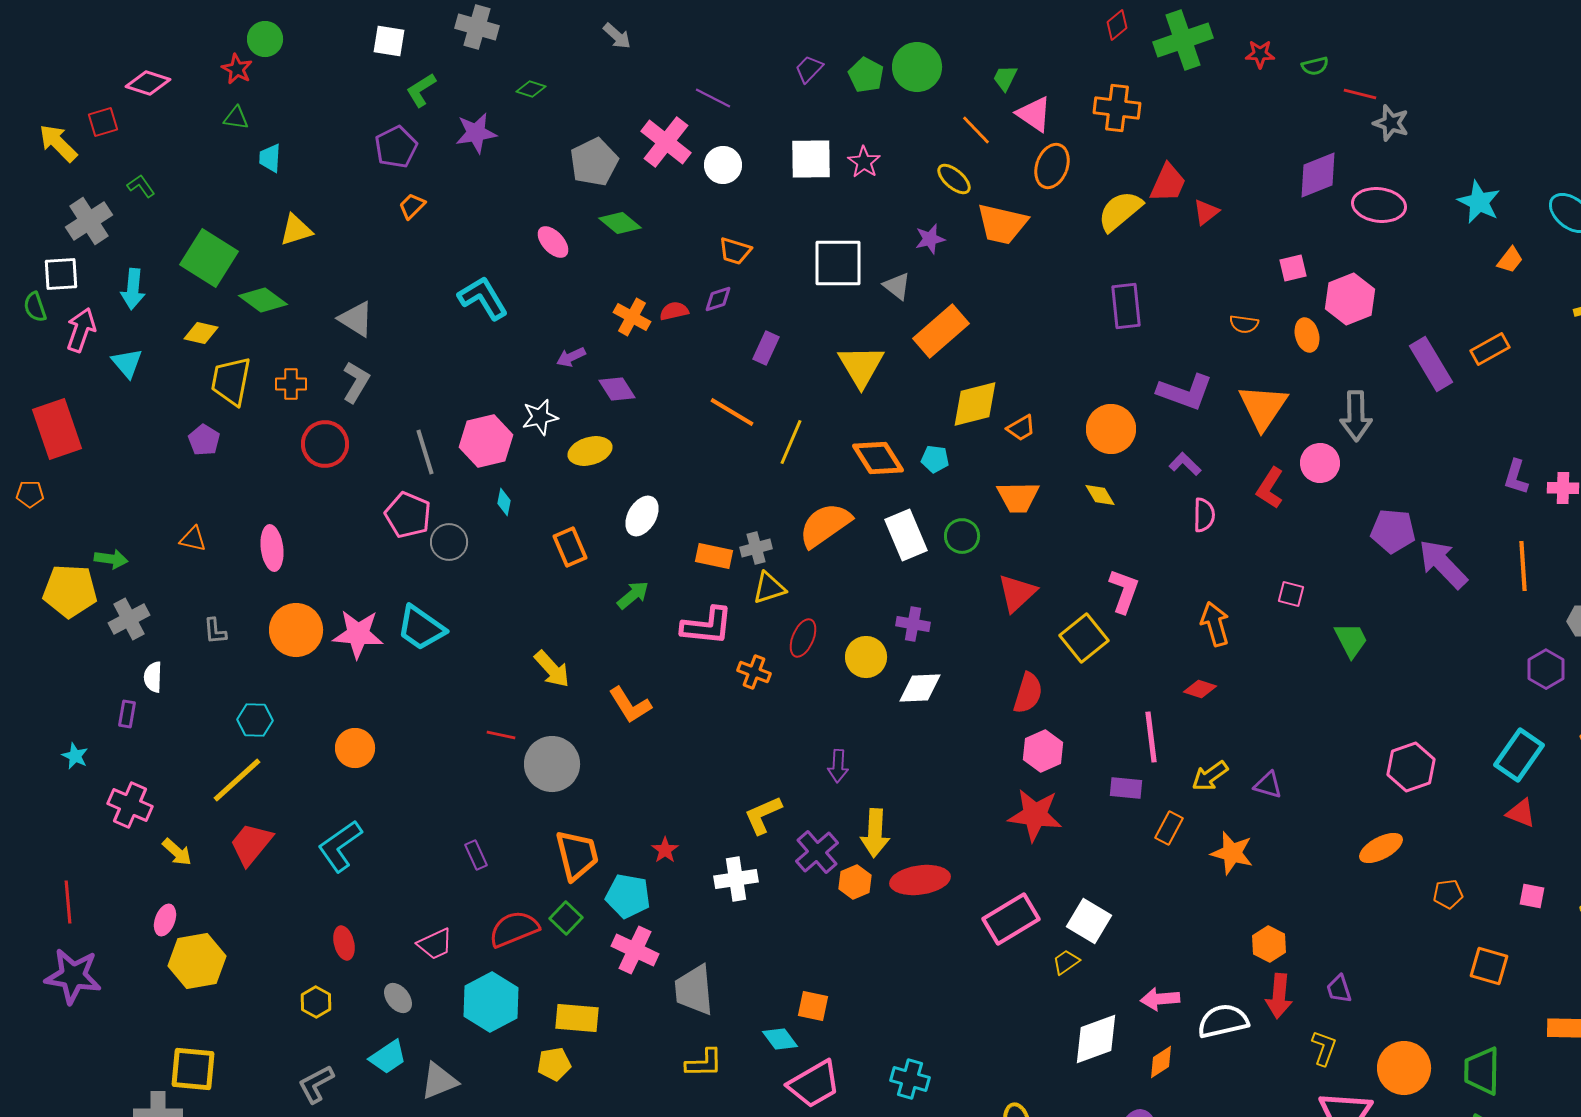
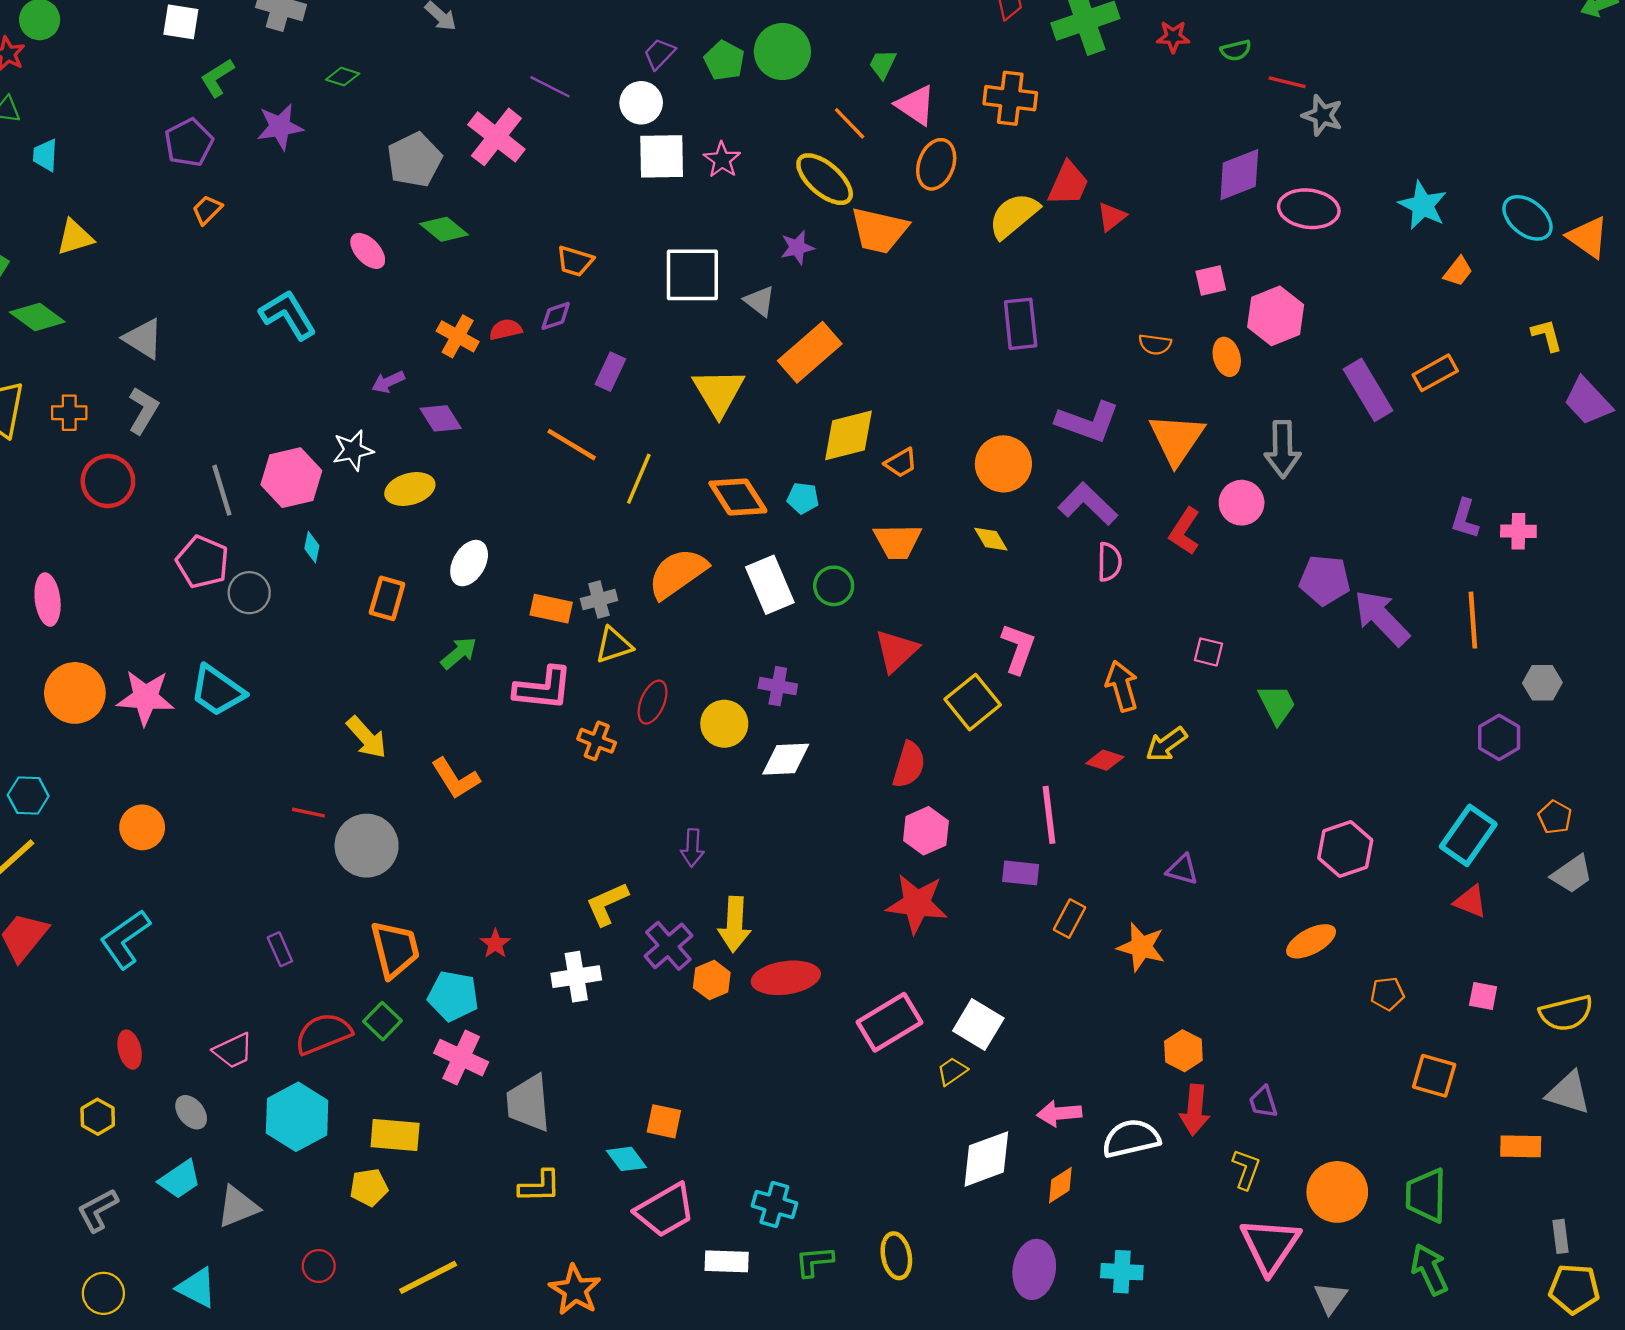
white circle: (723, 165) -> (641, 103), moved
yellow ellipse: (954, 179) -> (825, 179), size x1.5
purple L-shape: (1185, 464) -> (1088, 504), size x1.6
orange rectangle: (570, 547) -> (387, 598), turned 39
yellow arrow: (1210, 776) -> (1166, 744), moved

